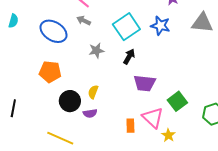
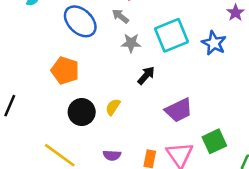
gray star: (96, 50) -> (131, 43), moved
black arrow: (129, 57) -> (146, 75), moved
purple trapezoid: (145, 83) -> (179, 110), turned -45
purple semicircle: (90, 113) -> (112, 155), moved

